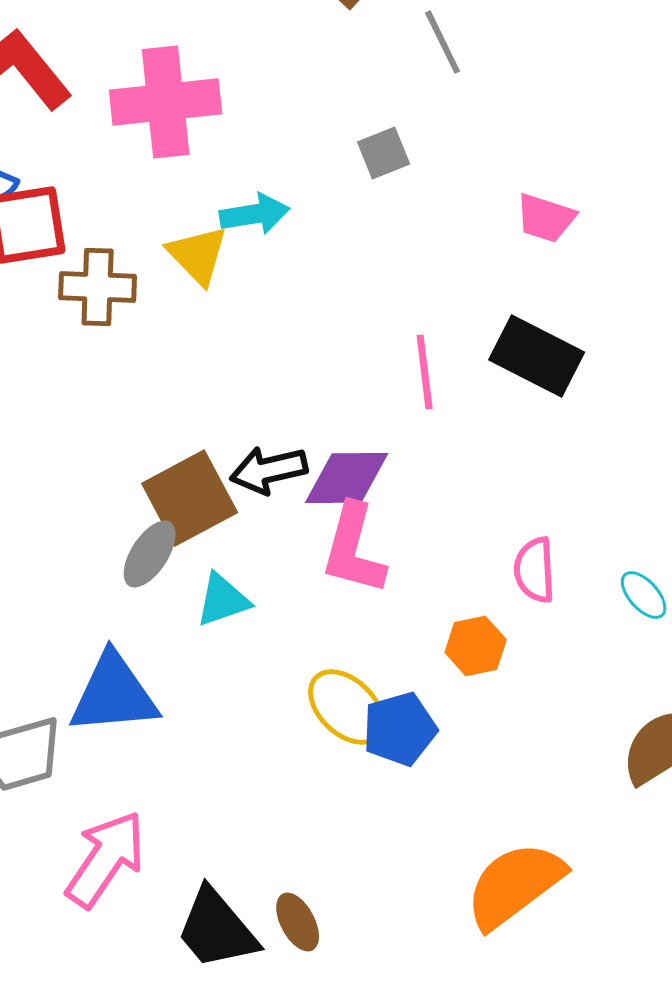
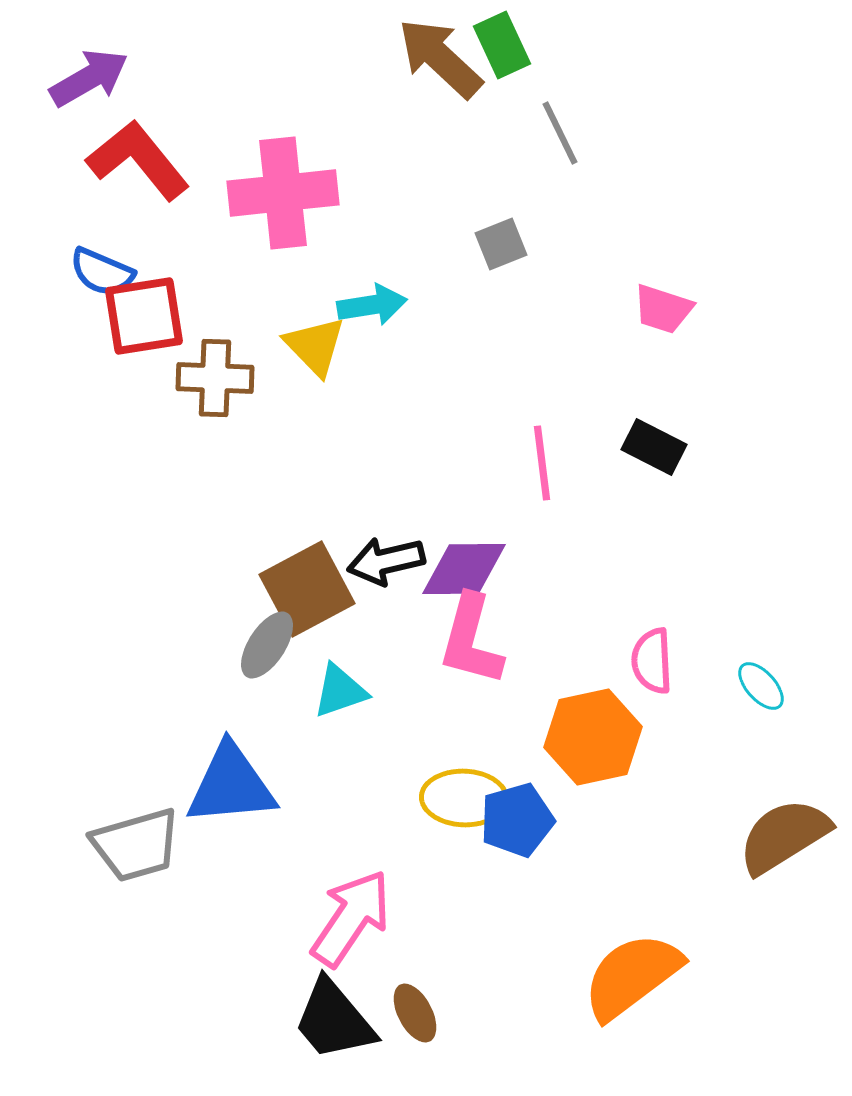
black rectangle: (537, 356) -> (654, 447), size x0.7
orange hexagon: (476, 646) -> (593, 737), size x1.6
yellow ellipse: (347, 707) -> (464, 798), turned -42
pink arrow: (106, 859) -> (351, 918), moved

